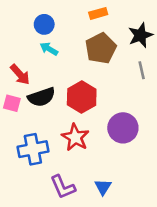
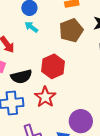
black semicircle: (42, 97) -> (21, 77), moved
purple circle: (123, 128) -> (81, 121), moved

